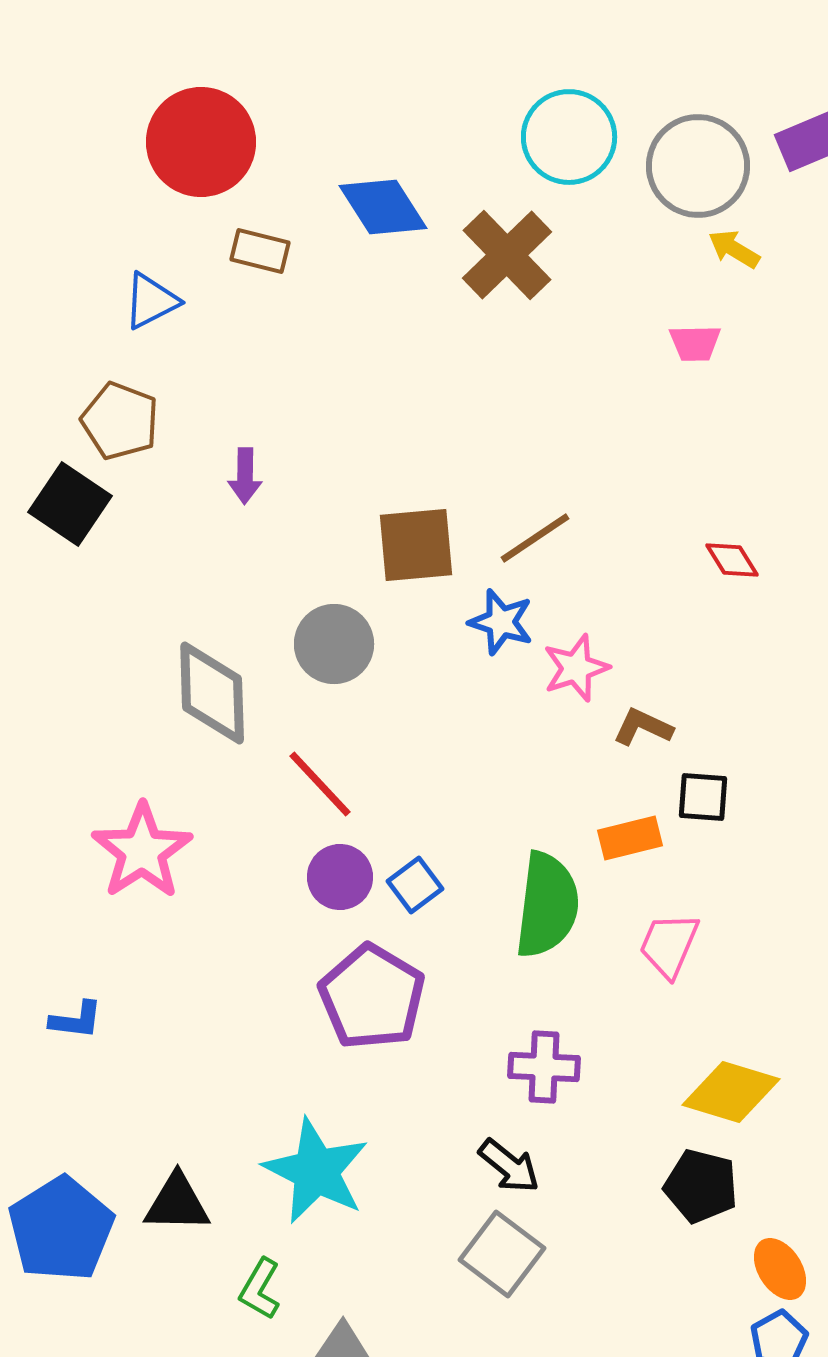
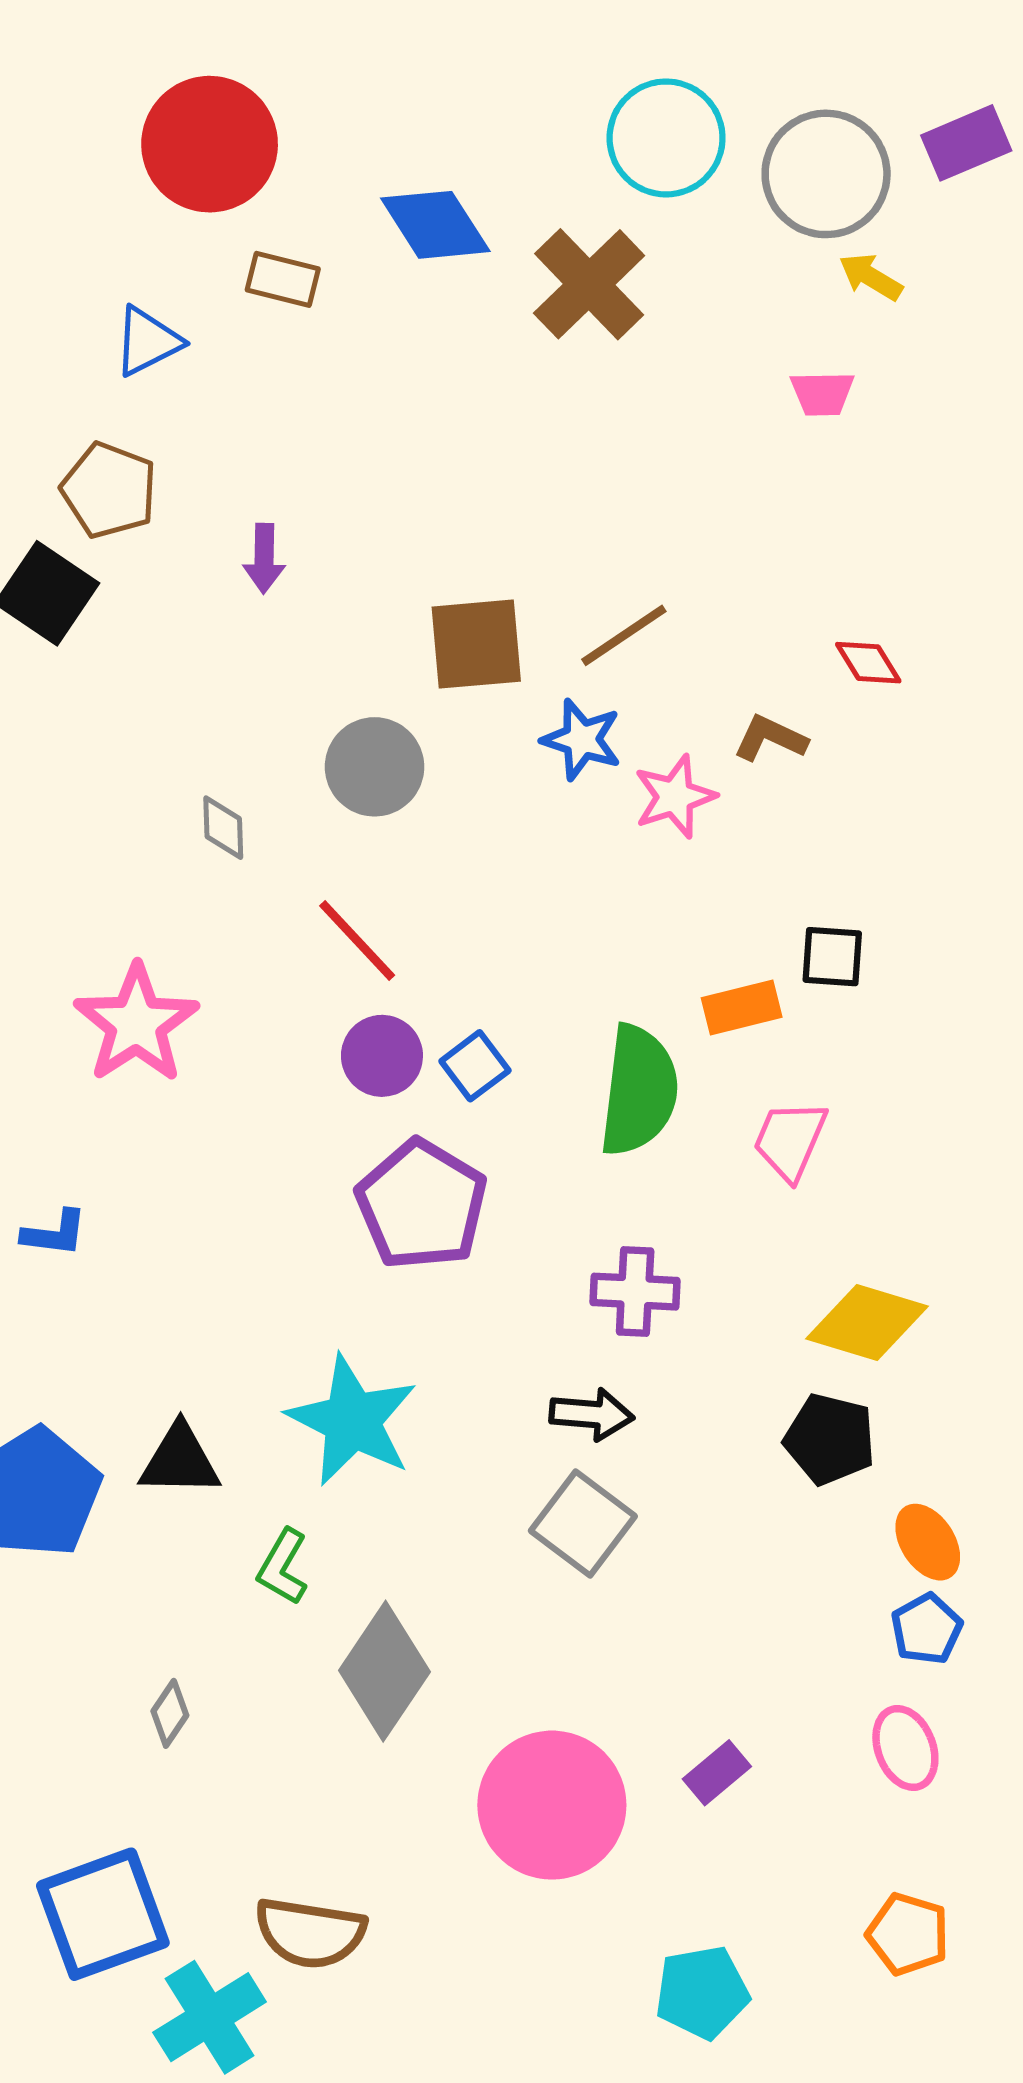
gray diamond: (212, 693) -> (223, 828), size x0.5
brown L-shape: (643, 727) -> (770, 738), moved
black arrow: (509, 1166) -> (592, 1414), turned -34

